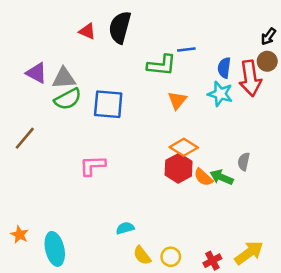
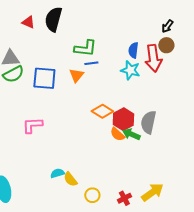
blue line: (186, 50) -> (91, 63), moved
orange triangle: (177, 100) -> (76, 75), moved
gray semicircle: (244, 162) -> (148, 122), size x1.6
red hexagon: (179, 168) -> (123, 119), moved
yellow semicircle: (142, 255) -> (70, 179), moved

